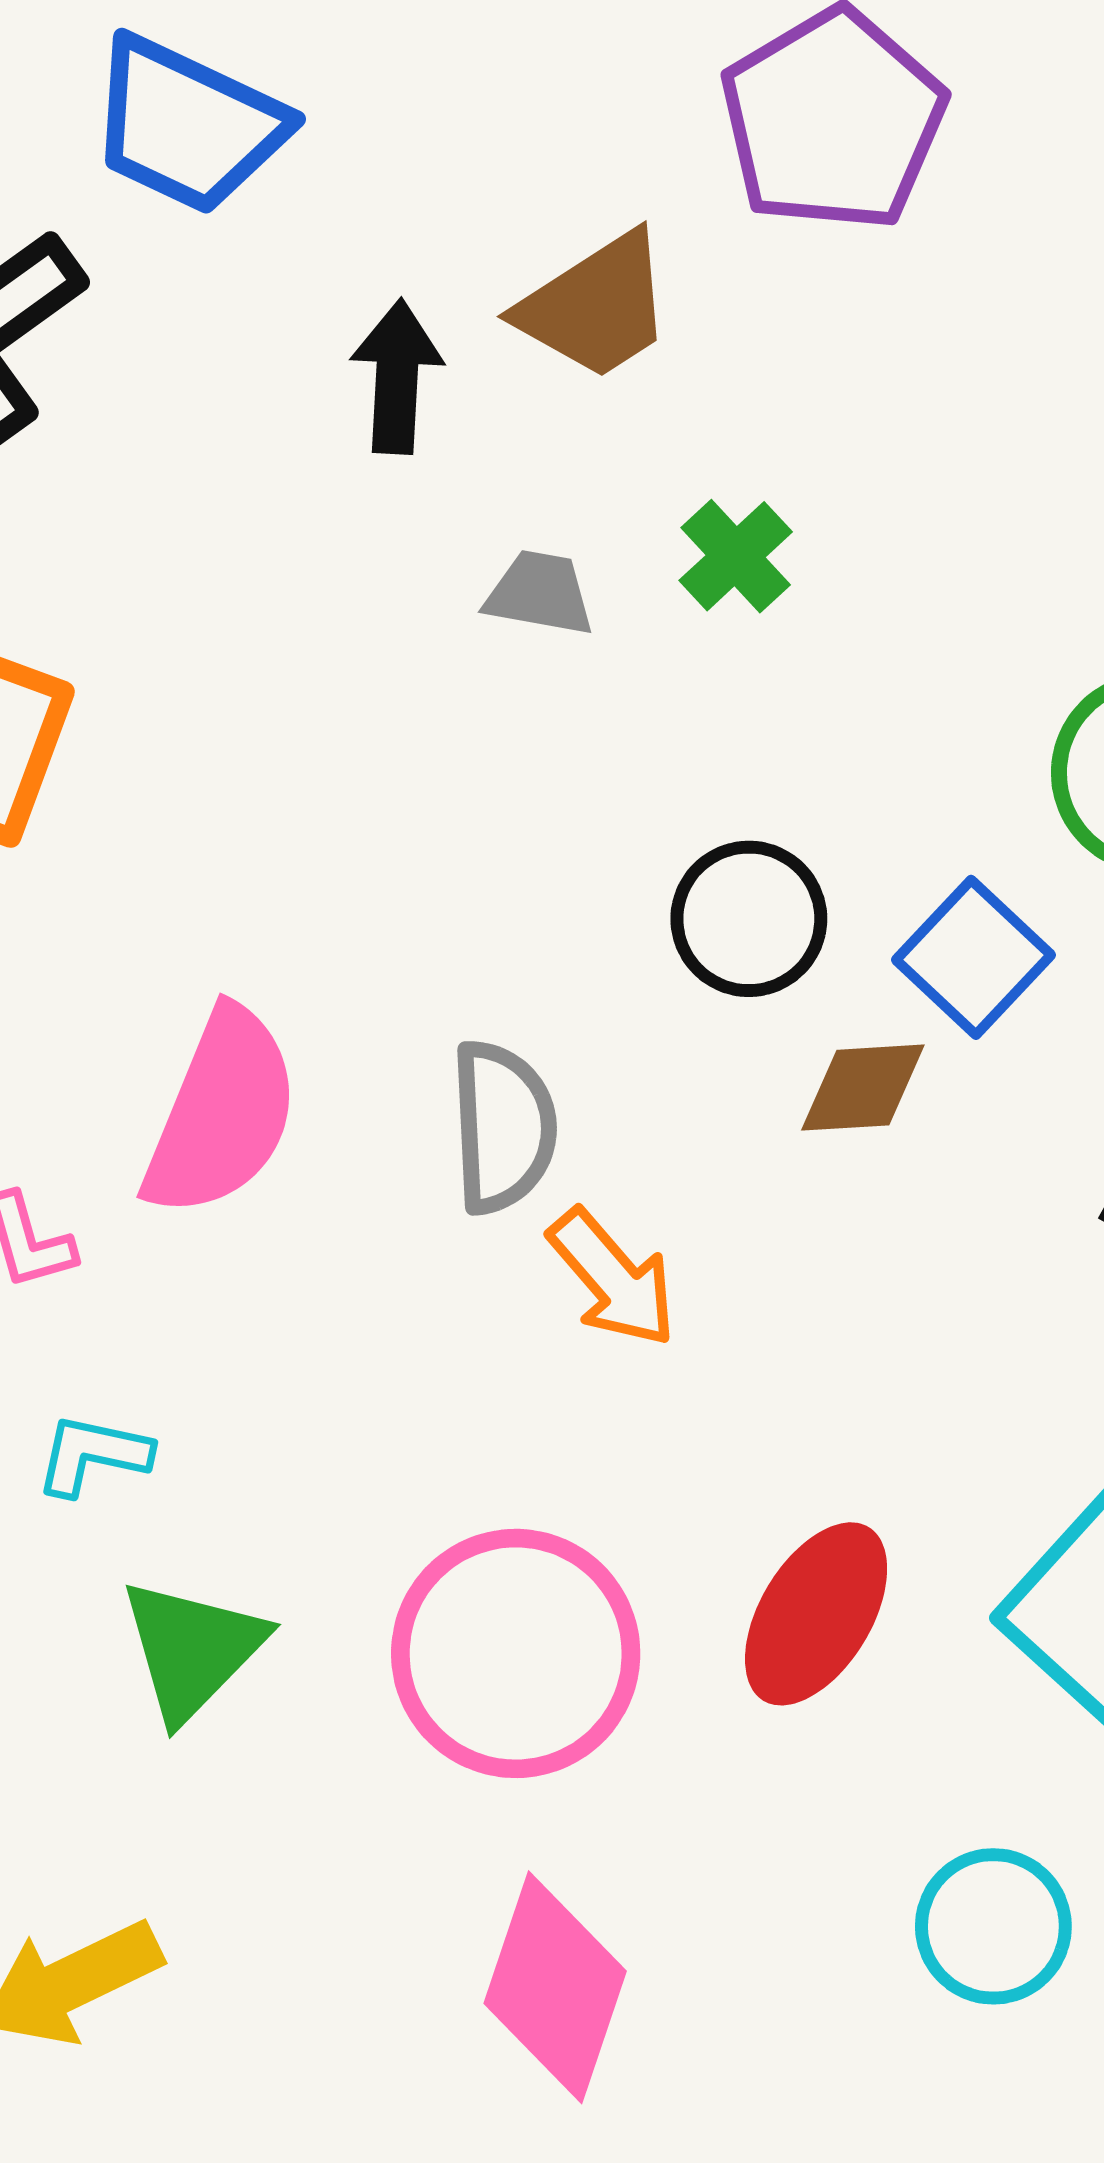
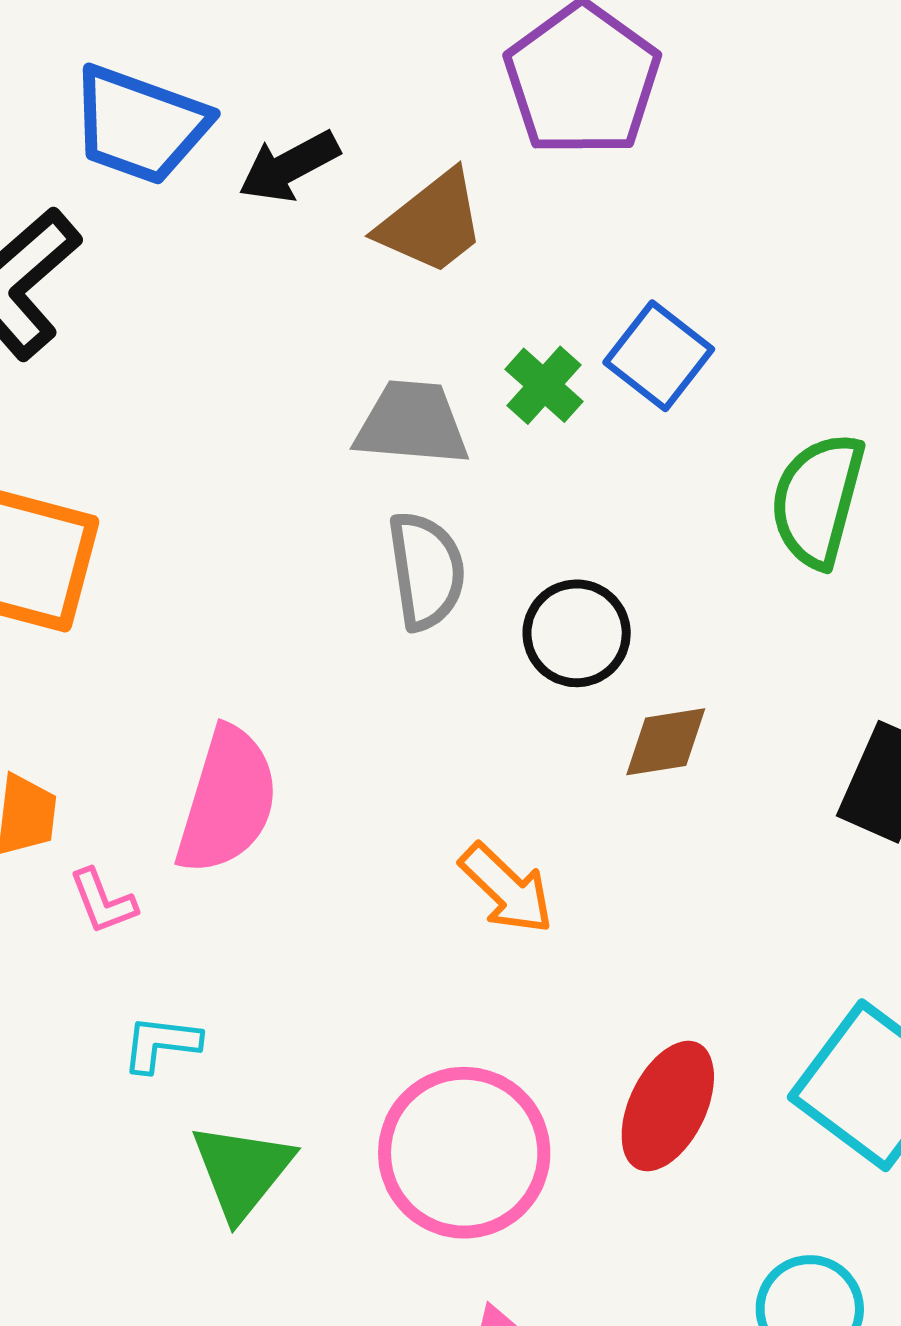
black arrow: (397, 377) -> (289, 166), moved, turned -116
gray trapezoid: (540, 593) -> (412, 423), size x1.5
blue square: (974, 957) -> (659, 356), moved
gray semicircle: (503, 1127) -> (426, 571), moved

